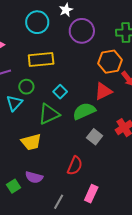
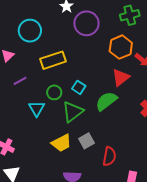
cyan circle: (37, 22) -> (30, 31), moved
green circle: (26, 87) -> (54, 92), moved
gray square: (95, 137) -> (86, 141), moved, turned 35

